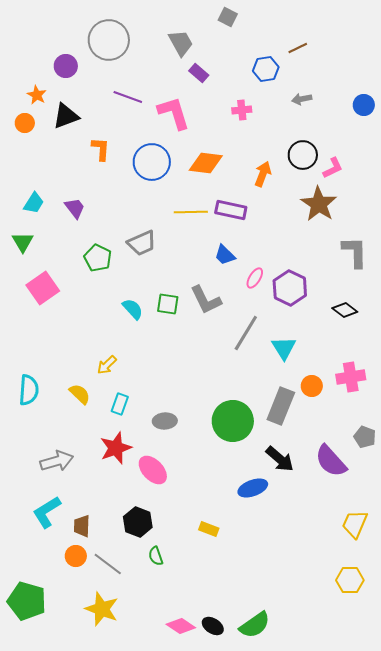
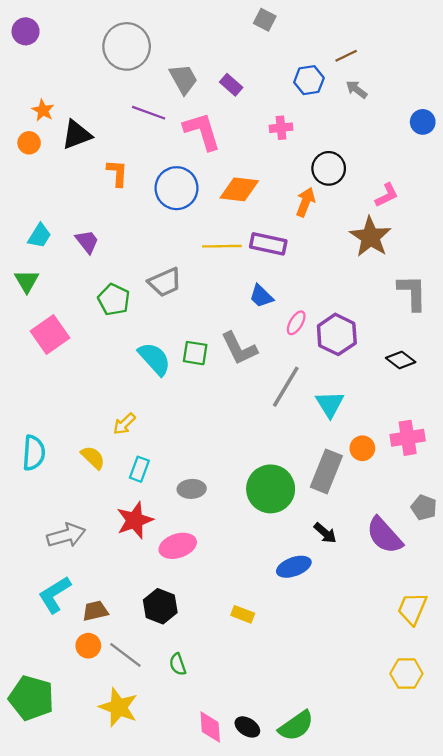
gray trapezoid: (181, 43) -> (183, 79), moved
purple circle: (66, 66) -> (26, 31), moved
gray arrow: (302, 99) -> (357, 89), moved, turned 48
black circle: (303, 155) -> (329, 168), moved
cyan semicircle: (133, 309) -> (154, 359), size x1.4
black arrow: (280, 459) -> (325, 533), size x0.7
pink ellipse: (153, 470) -> (178, 546), turned -64
brown trapezoid: (82, 526) -> (95, 611), turned 75
green semicircle: (156, 556) -> (178, 664), moved
pink diamond: (181, 626) -> (210, 727), turned 52

